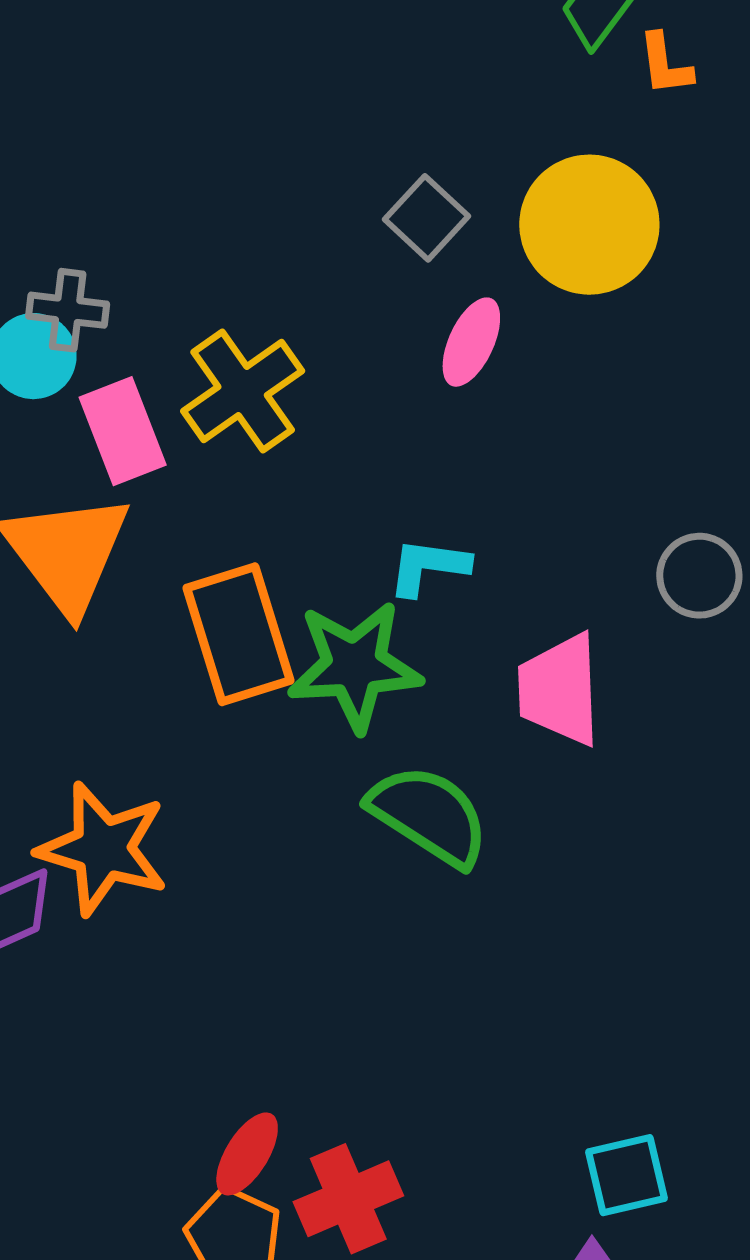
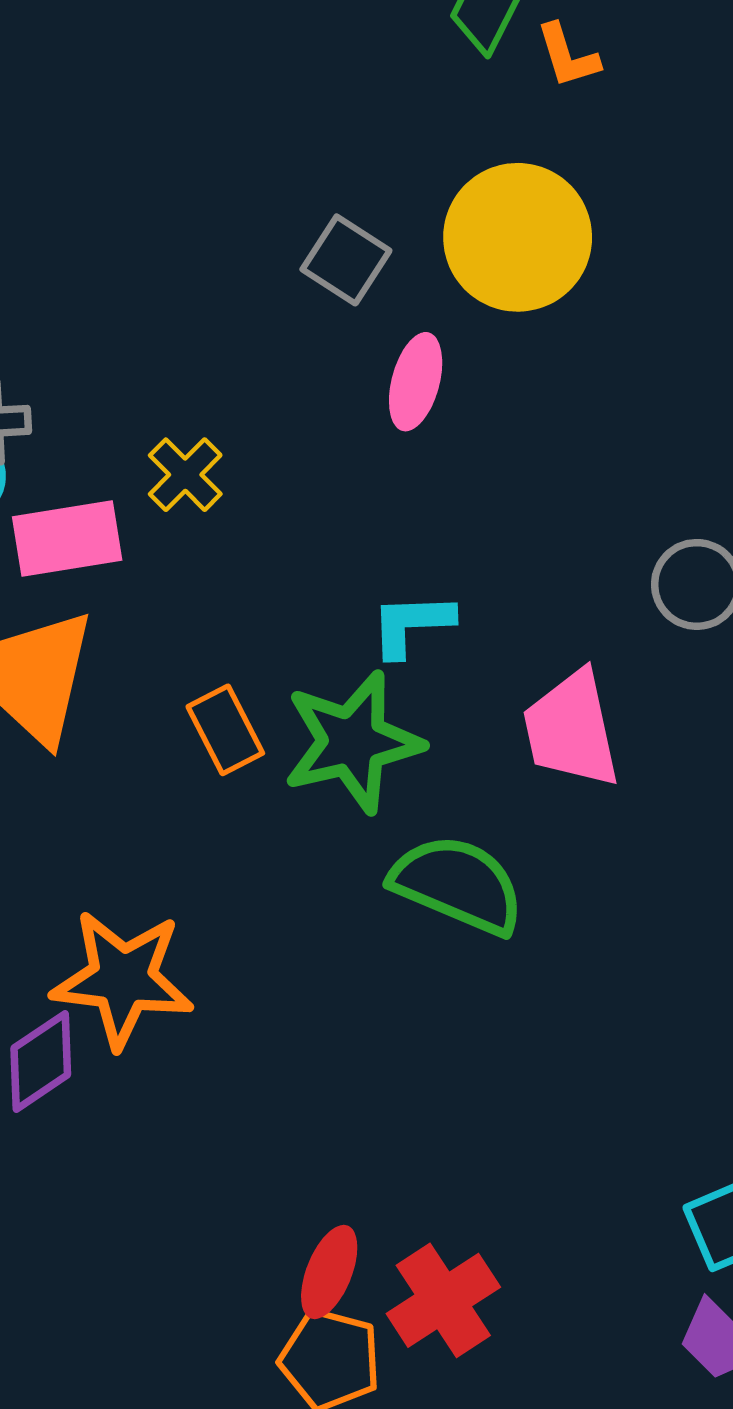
yellow cross: (243, 391) -> (185, 475), size x0.6
pink rectangle: (123, 431) -> (67, 539), turned -68
orange rectangle: (238, 634) -> (225, 730), size x0.6

